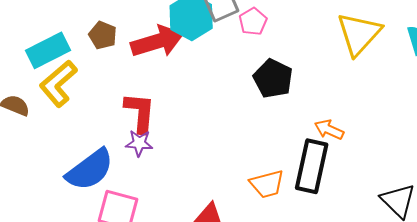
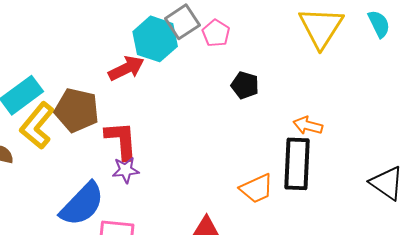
brown pentagon: (103, 35) -> (77, 110), moved, size x1.6
red arrow: (157, 41) -> (126, 68), size x0.7
black pentagon: (273, 79) -> (245, 85), size x0.7

